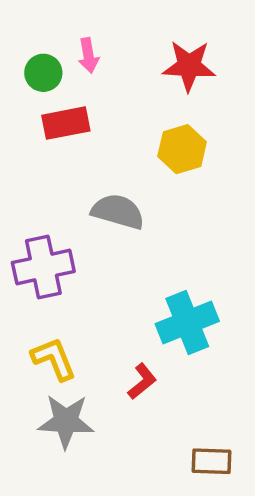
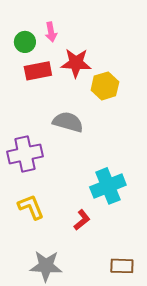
red star: (189, 66) -> (76, 63), moved
gray star: (66, 421) -> (46, 266), moved

